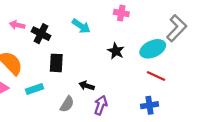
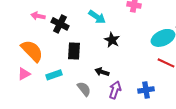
black star: (116, 51) -> (112, 40), moved
gray semicircle: (67, 104) -> (84, 89), turned -70
blue cross: (149, 105) -> (146, 90), moved

